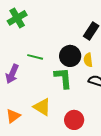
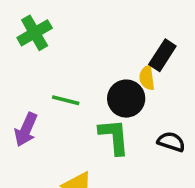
yellow semicircle: (88, 60) -> (147, 78), moved

